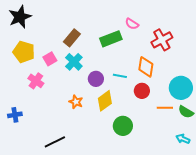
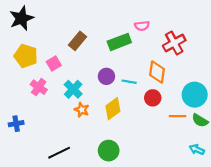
pink semicircle: (132, 24) -> (142, 26), turned -40
cyan cross: (74, 62) -> (73, 89), moved
purple circle: (96, 79) -> (106, 76), moved
green circle: (123, 126) -> (109, 151), moved

